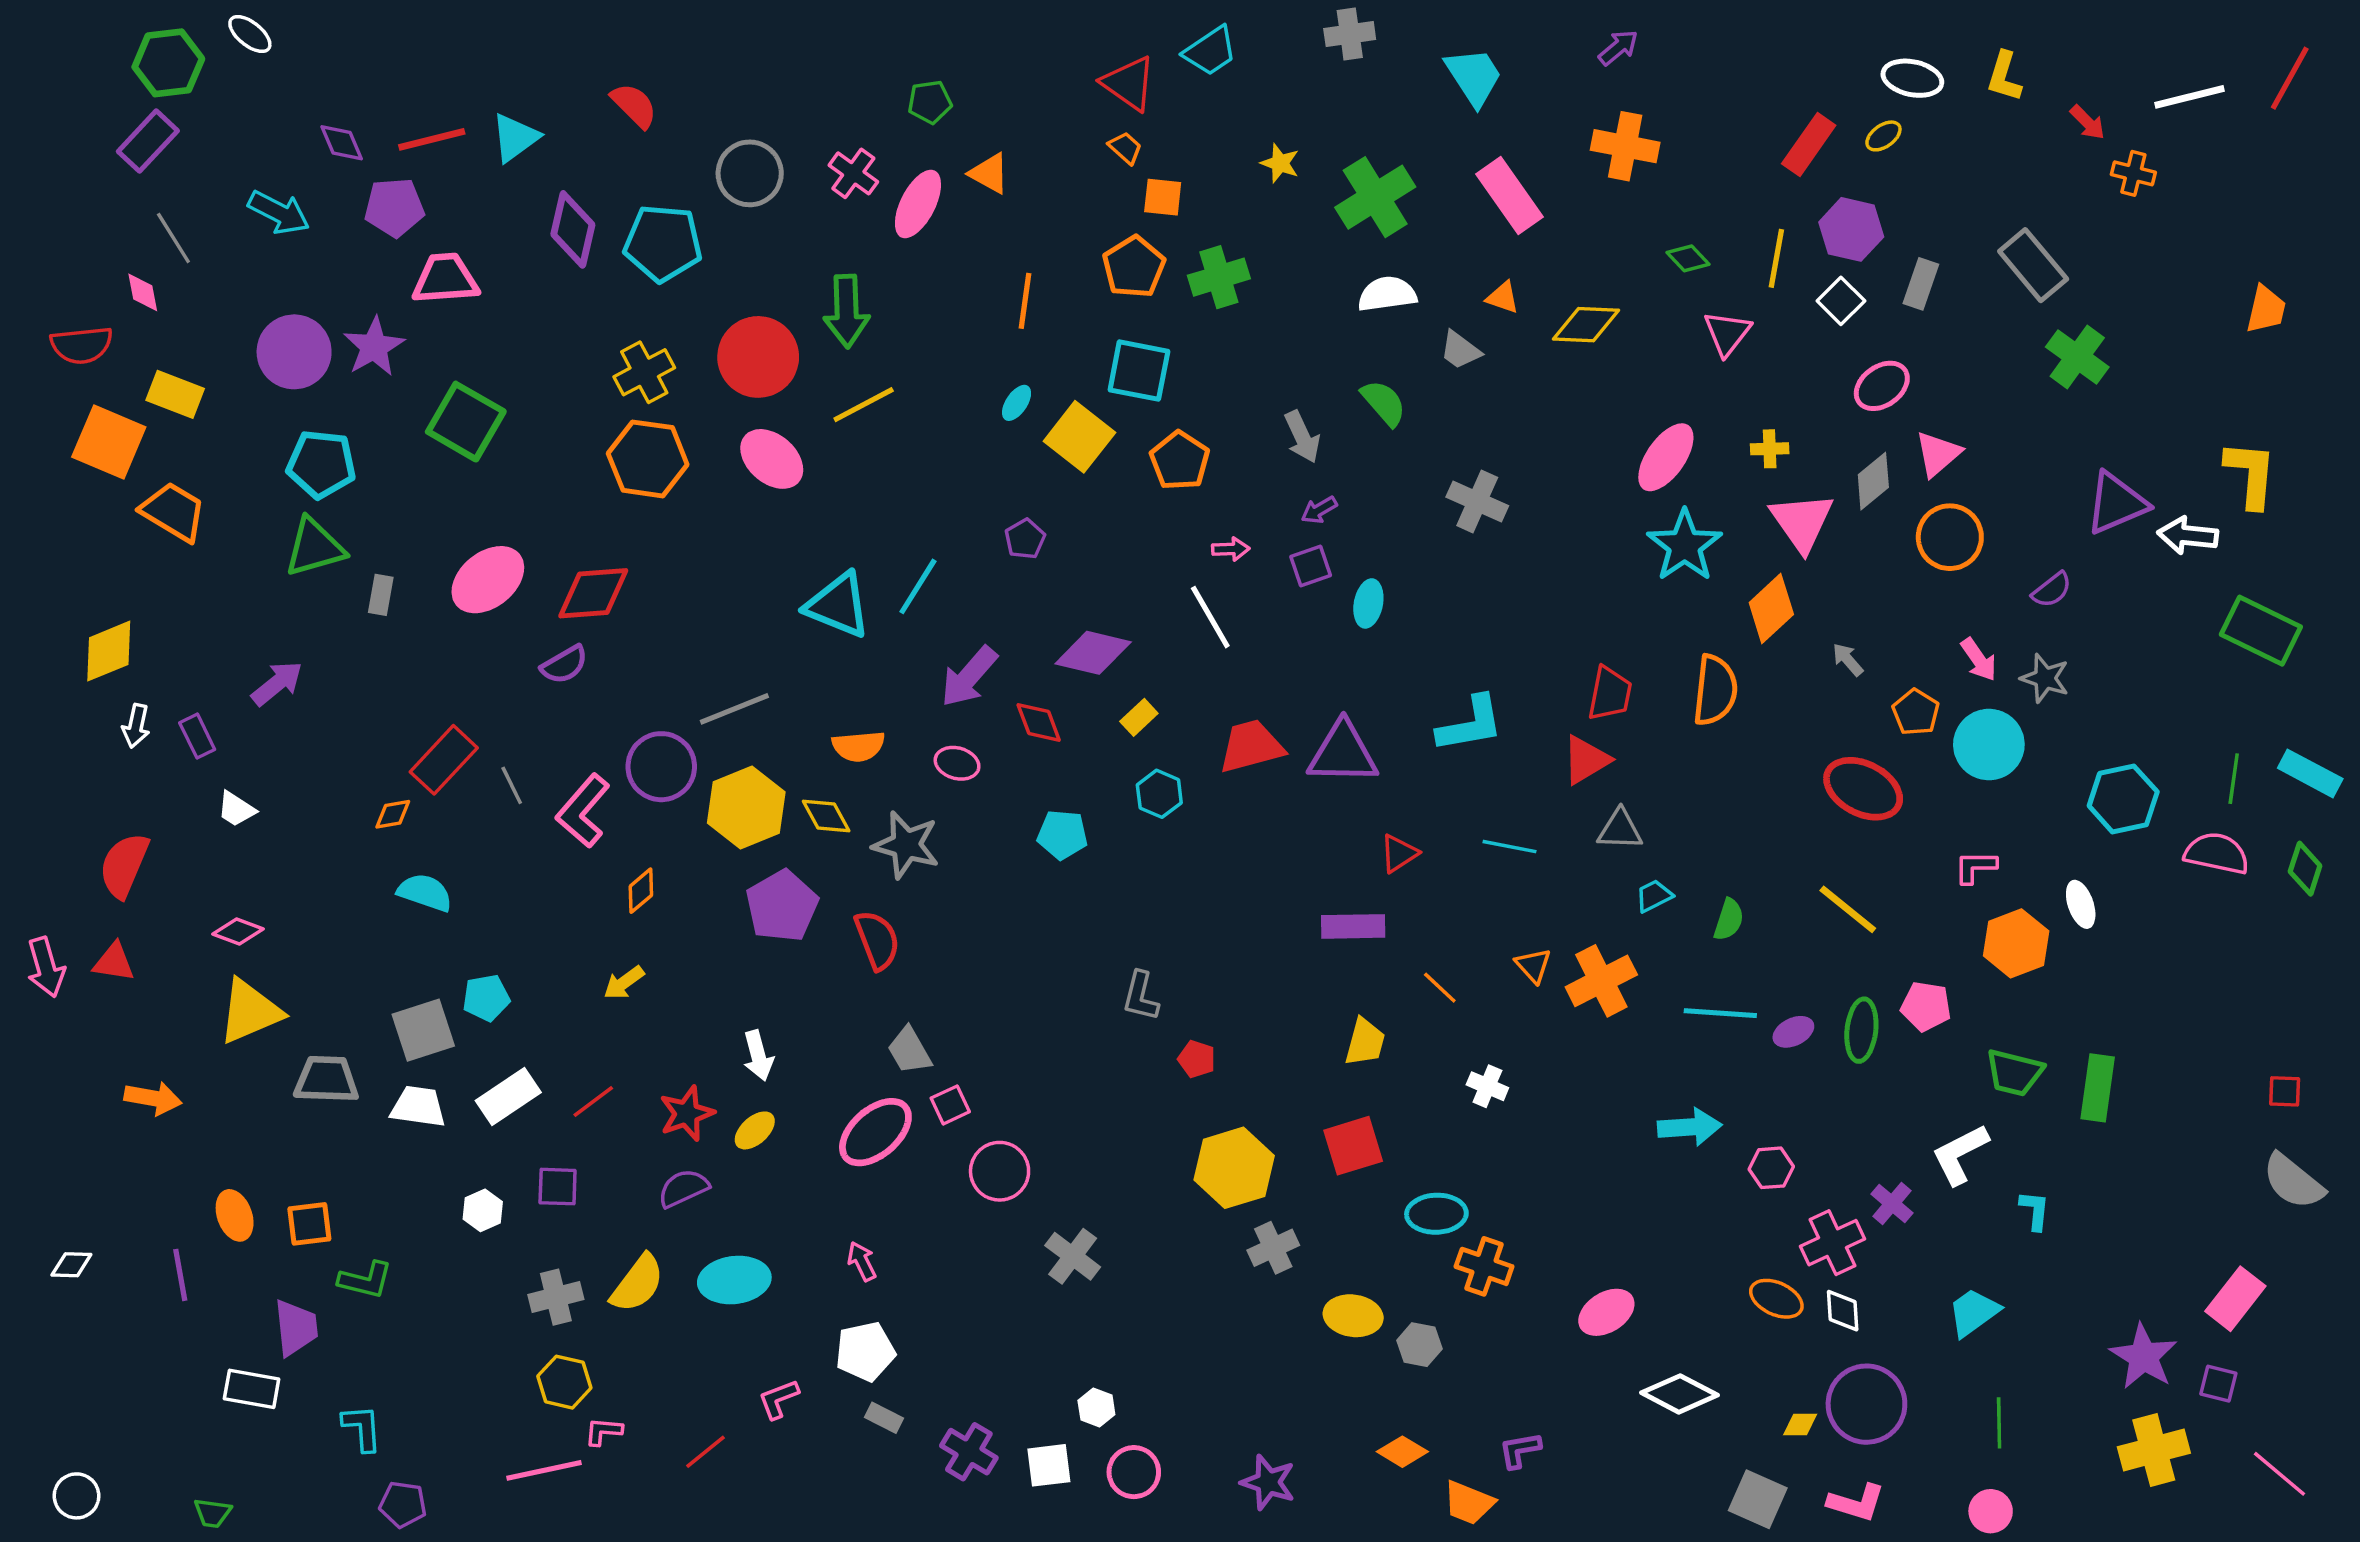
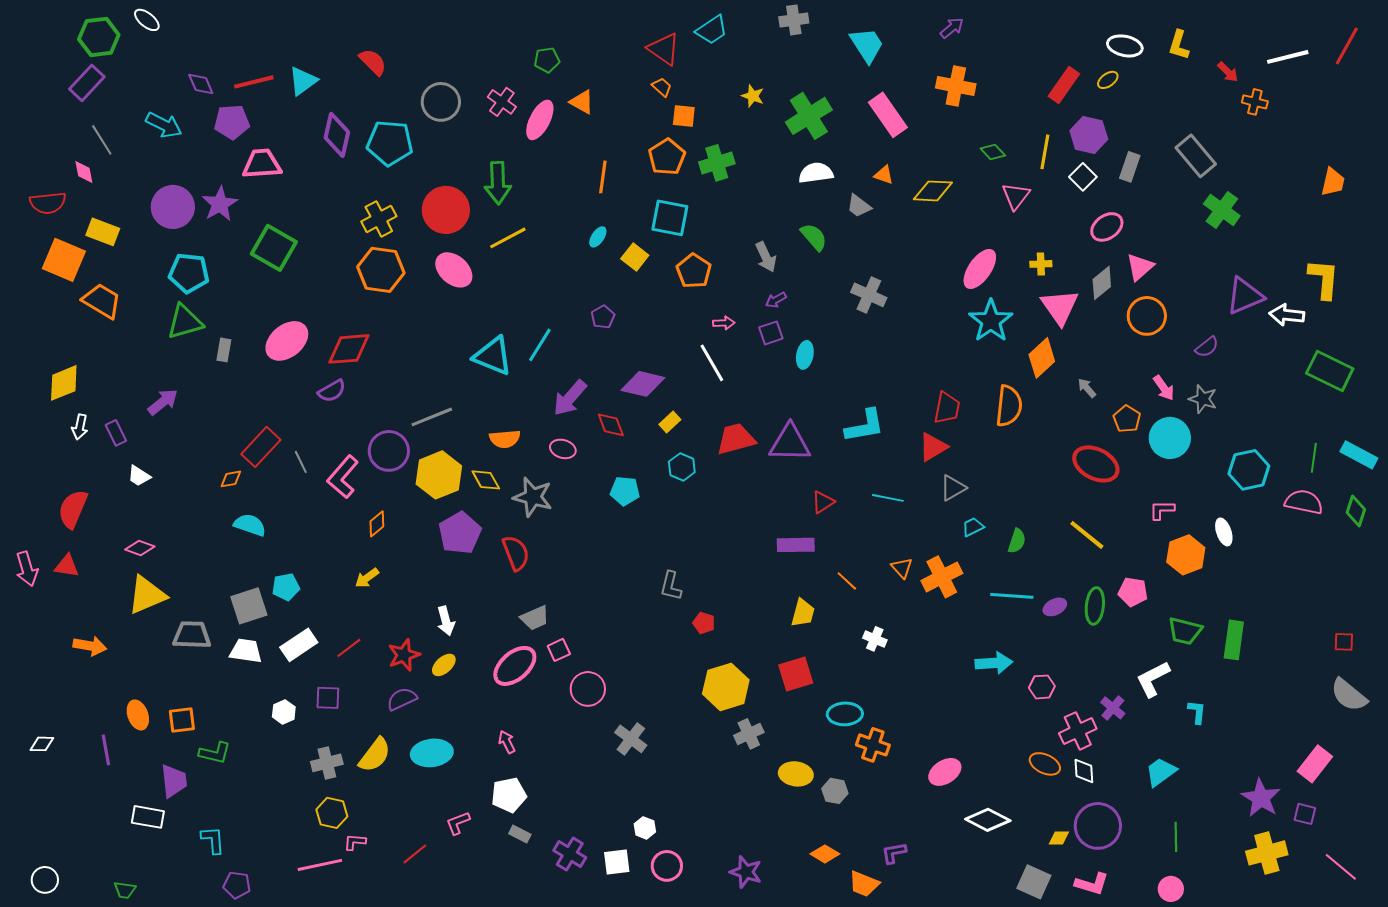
yellow square: (1079, 437) -> (635, 257), size x0.7
gray triangle: (1620, 830) -> (953, 488), turned -32
gray trapezoid: (909, 1051) -> (535, 618), turned -84

